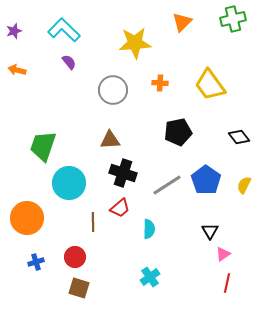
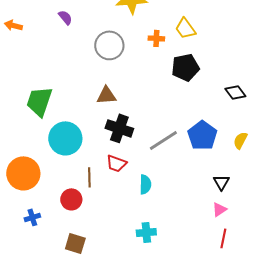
yellow trapezoid: (210, 85) -> (185, 28), moved, size x0.7
black pentagon: (178, 132) -> (185, 67), moved
red trapezoid: (120, 208) -> (116, 163), turned 60
black triangle: (210, 231) -> (221, 182), moved
red circle: (75, 257) -> (71, 199), moved
cyan cross: (150, 277) -> (146, 232), turned 30

